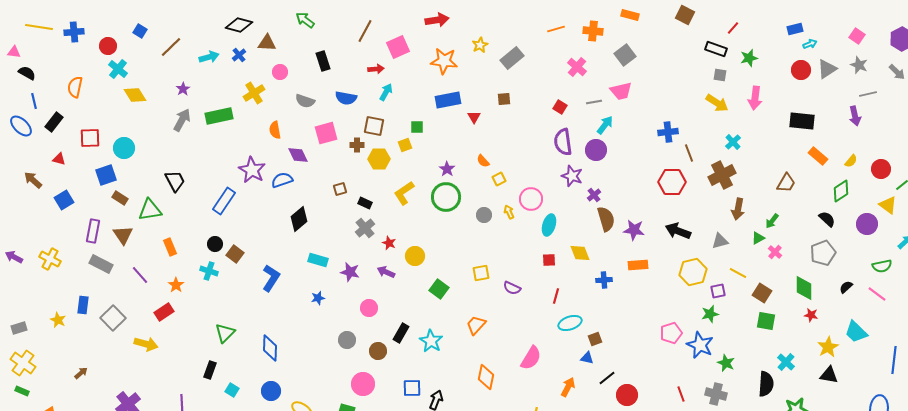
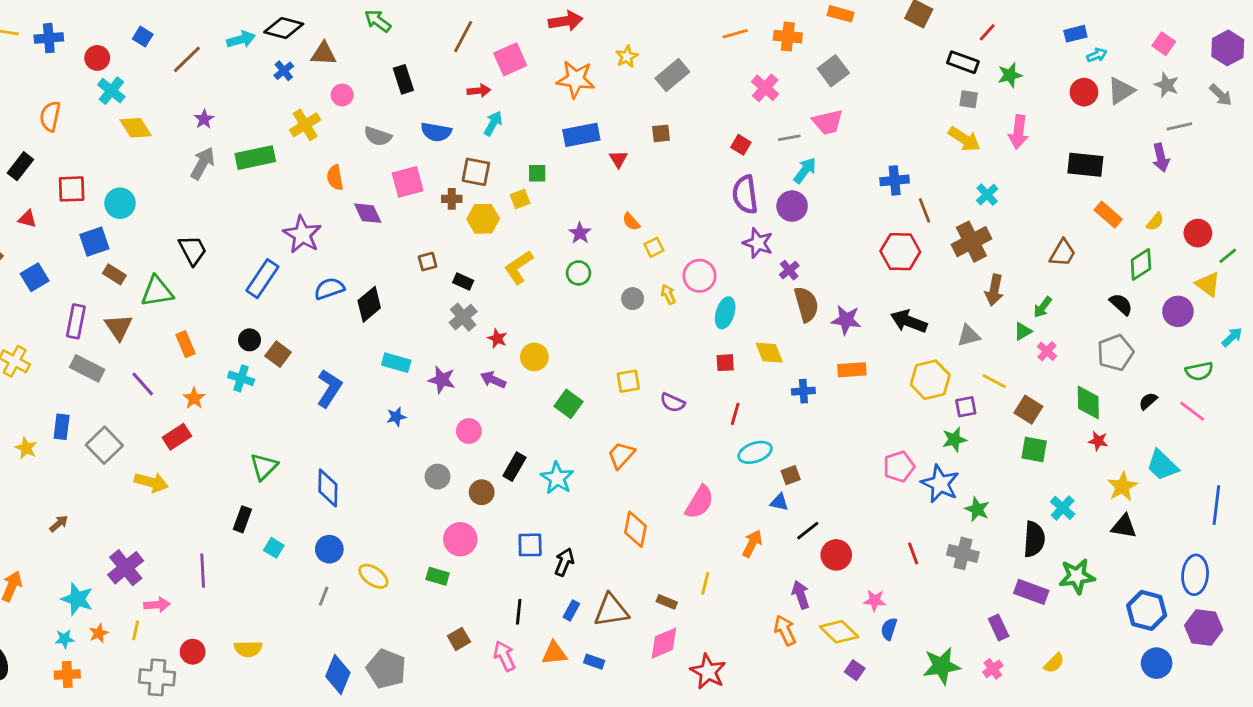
cyan arrow: (209, 57) -> (241, 39), moved
blue semicircle: (282, 180) -> (329, 289), moved
green circle: (446, 197) -> (578, 273), size x0.6

